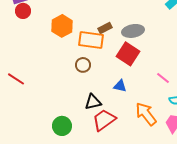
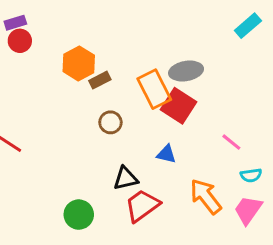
brown rectangle: (105, 28) -> (100, 80), moved
orange rectangle: (91, 40) -> (154, 89), moved, turned 55

